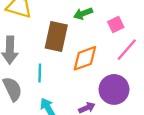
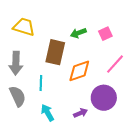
pink square: (116, 24) -> (105, 34), moved

